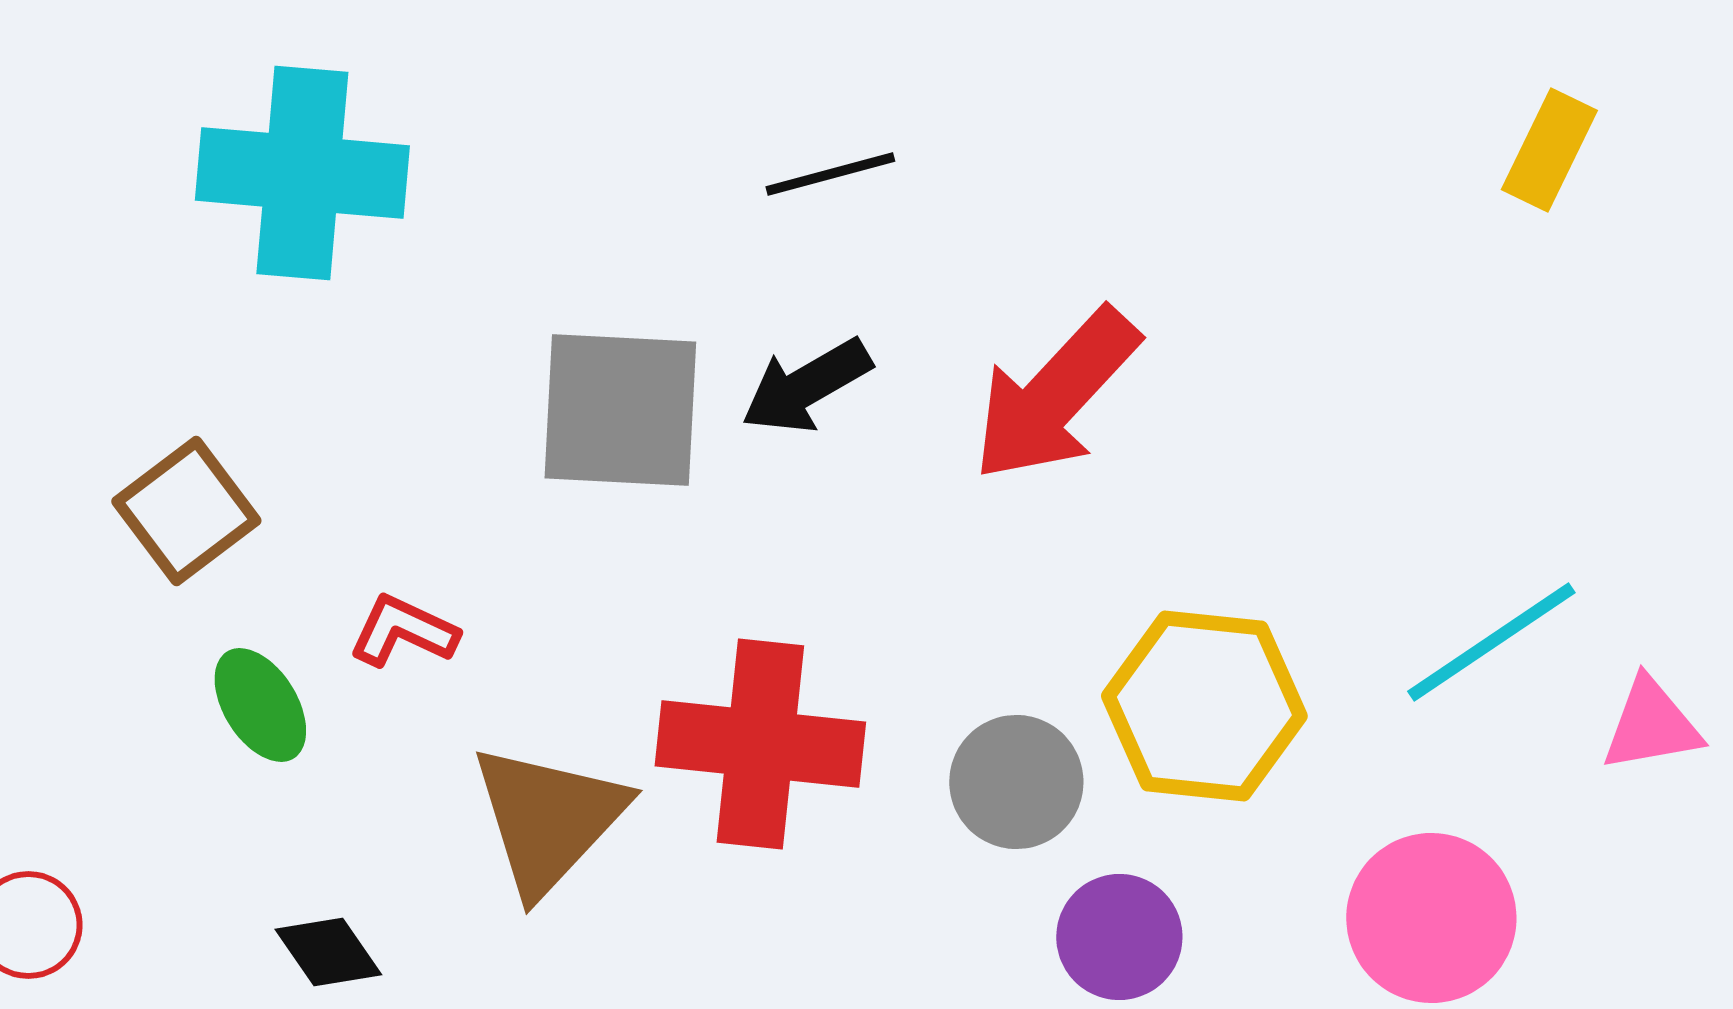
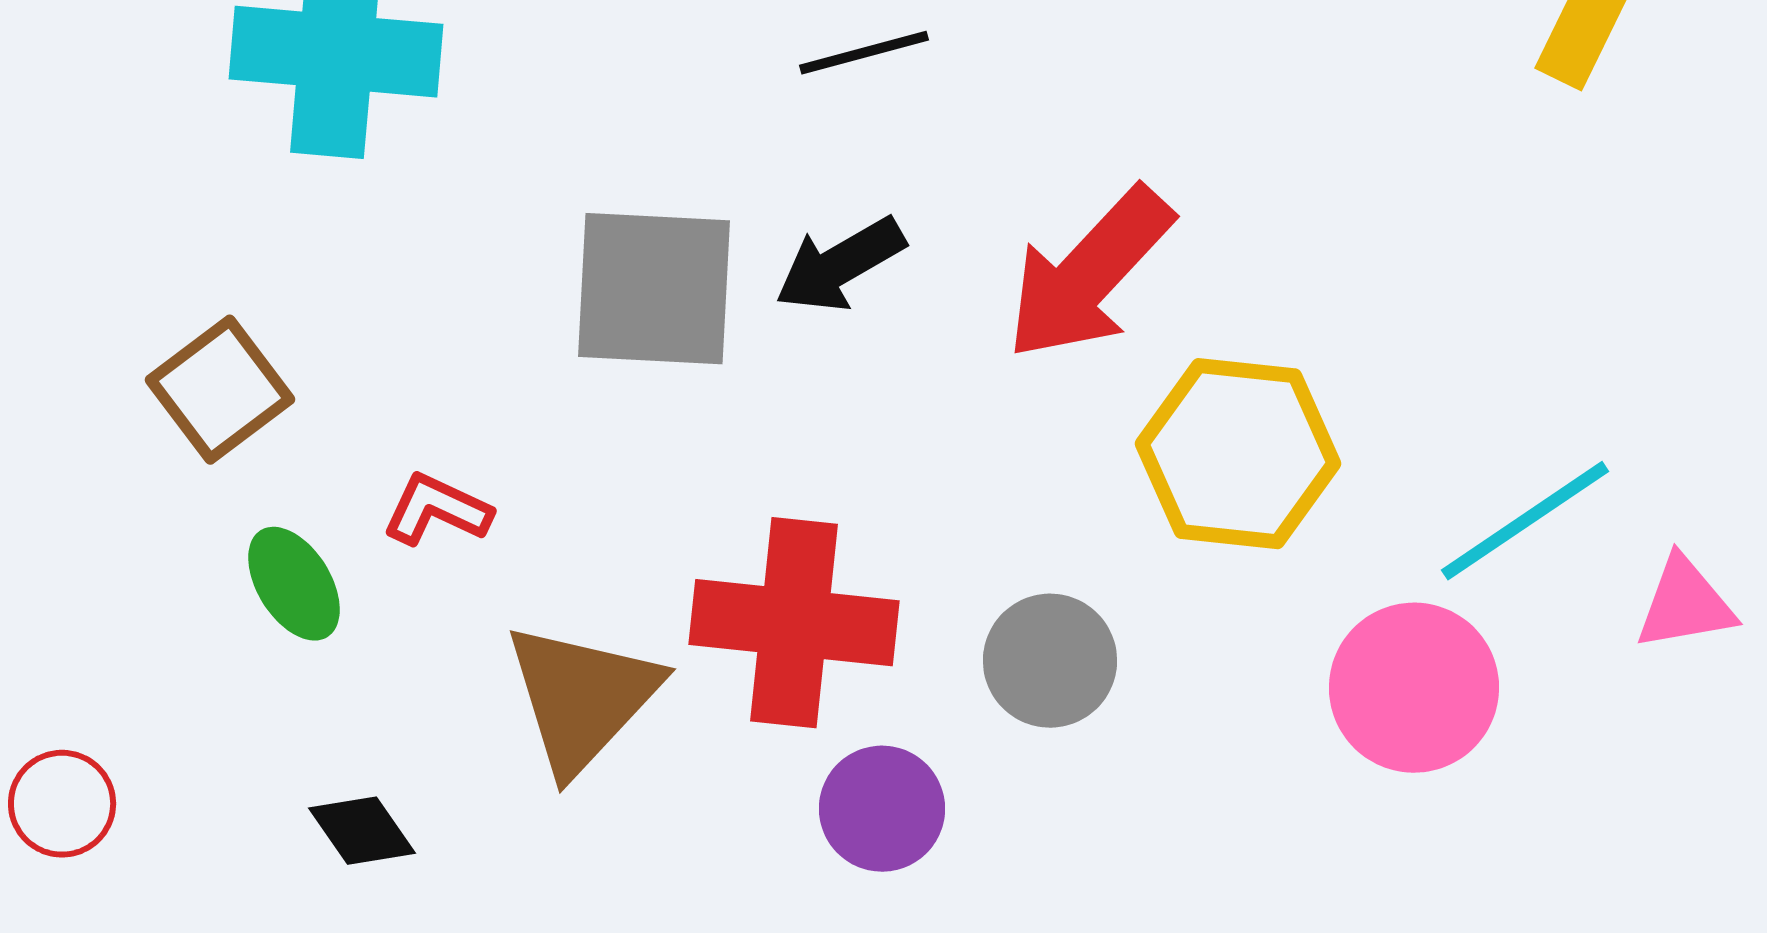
yellow hexagon: (1204, 706) -> (1238, 454), moved
pink circle: (1431, 918) -> (1414, 688), moved
purple circle: (1119, 937) -> (882, 809), moved

